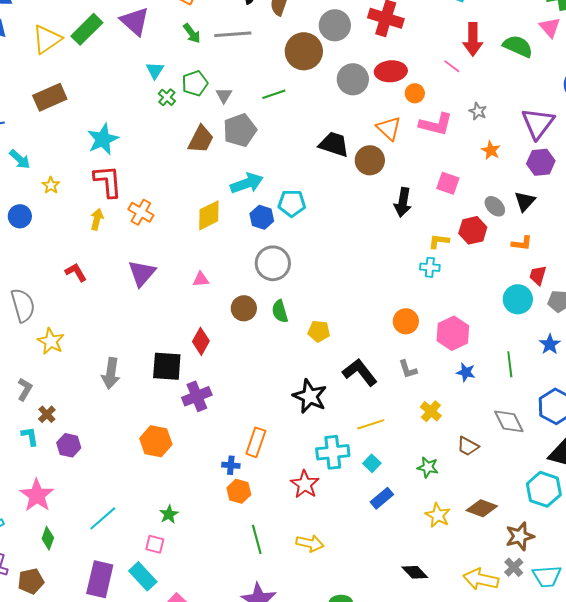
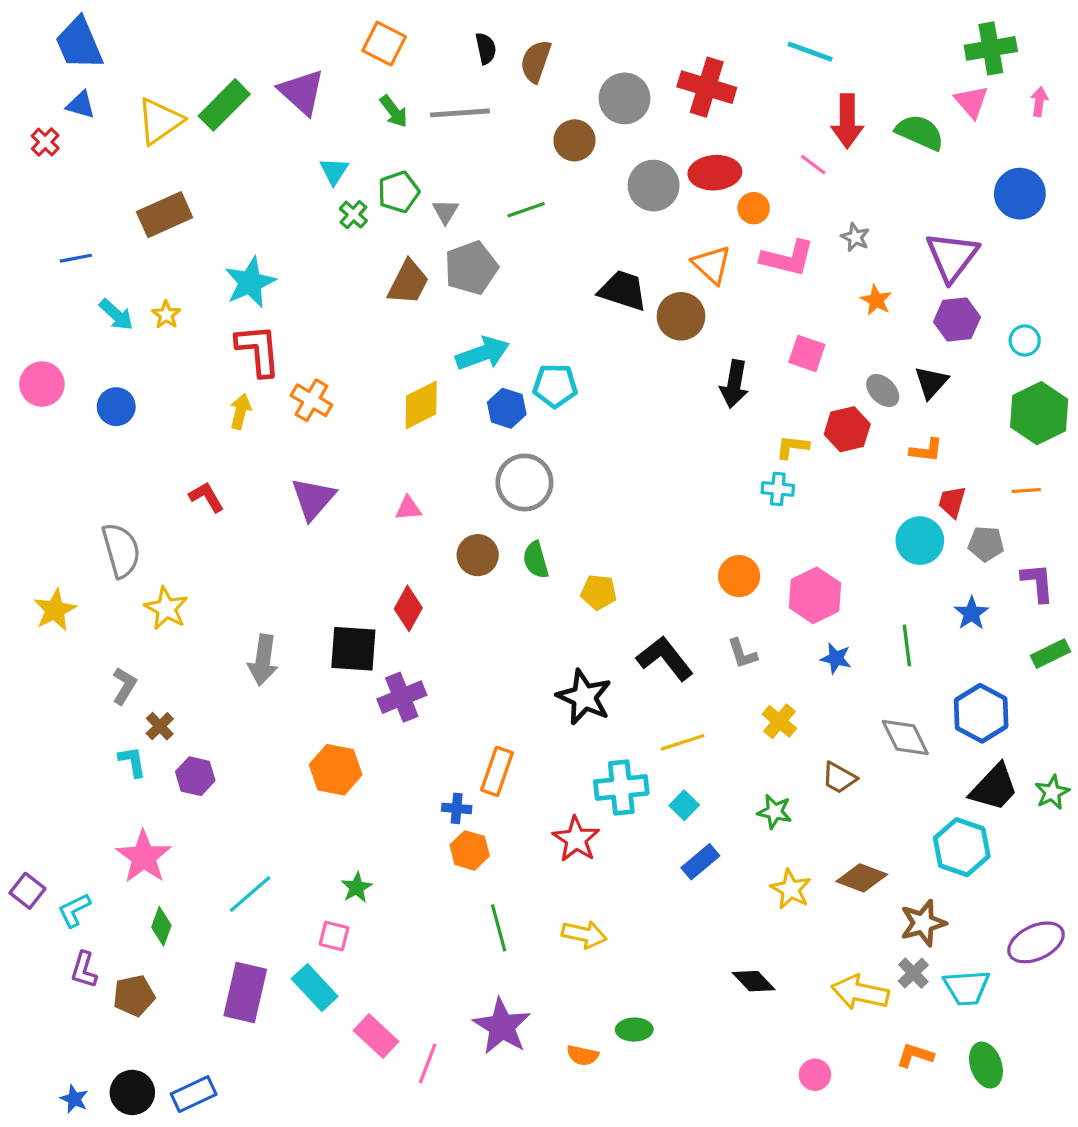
brown circle: (304, 51) -> (574, 140), size x0.7
yellow star: (51, 185) -> (166, 315), moved

